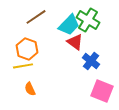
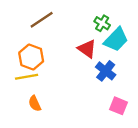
green cross: (88, 20) -> (102, 23), size x0.6
cyan trapezoid: (69, 25) -> (116, 40), moved
pink square: (102, 91) -> (118, 106), size x0.7

